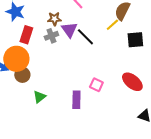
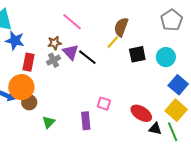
red ellipse: (132, 82) -> (141, 113), moved

